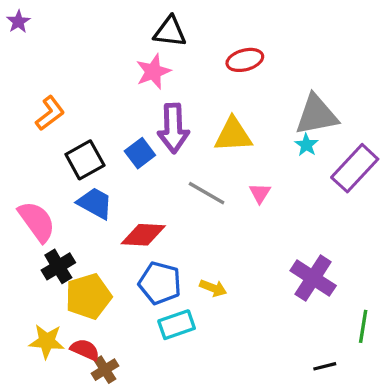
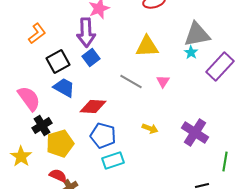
purple arrow: (173, 128) -> (86, 32), moved
yellow arrow: (213, 288) -> (150, 128), moved
yellow star: (47, 341) -> (21, 156), moved, turned 30

